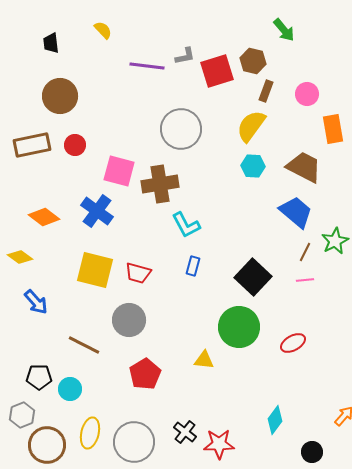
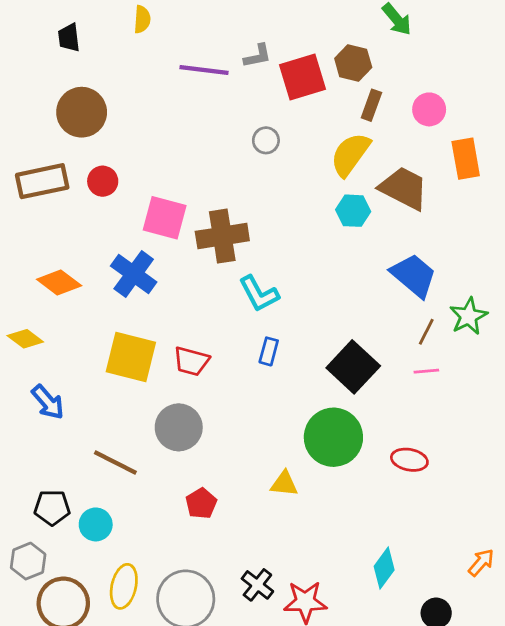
yellow semicircle: (103, 30) -> (142, 19), turned 48
gray circle: (181, 129) -> (266, 140), moved, size x0.5
brown trapezoid: (304, 167) -> (404, 188), moved
red ellipse: (293, 343) -> (409, 460), turned 40
red pentagon: (145, 374) -> (201, 503), size x0.7

